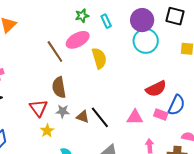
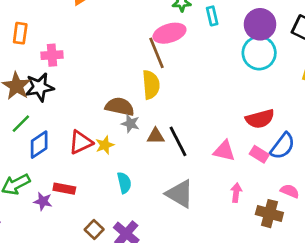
brown line: (55, 51) -> (156, 53), moved
yellow semicircle: (99, 58) -> (151, 85), moved
brown semicircle: (59, 87) -> (120, 107), moved, turned 100
red triangle: (39, 108) -> (81, 142), moved, turned 30
brown triangle: (83, 117) -> (156, 136), turned -32

